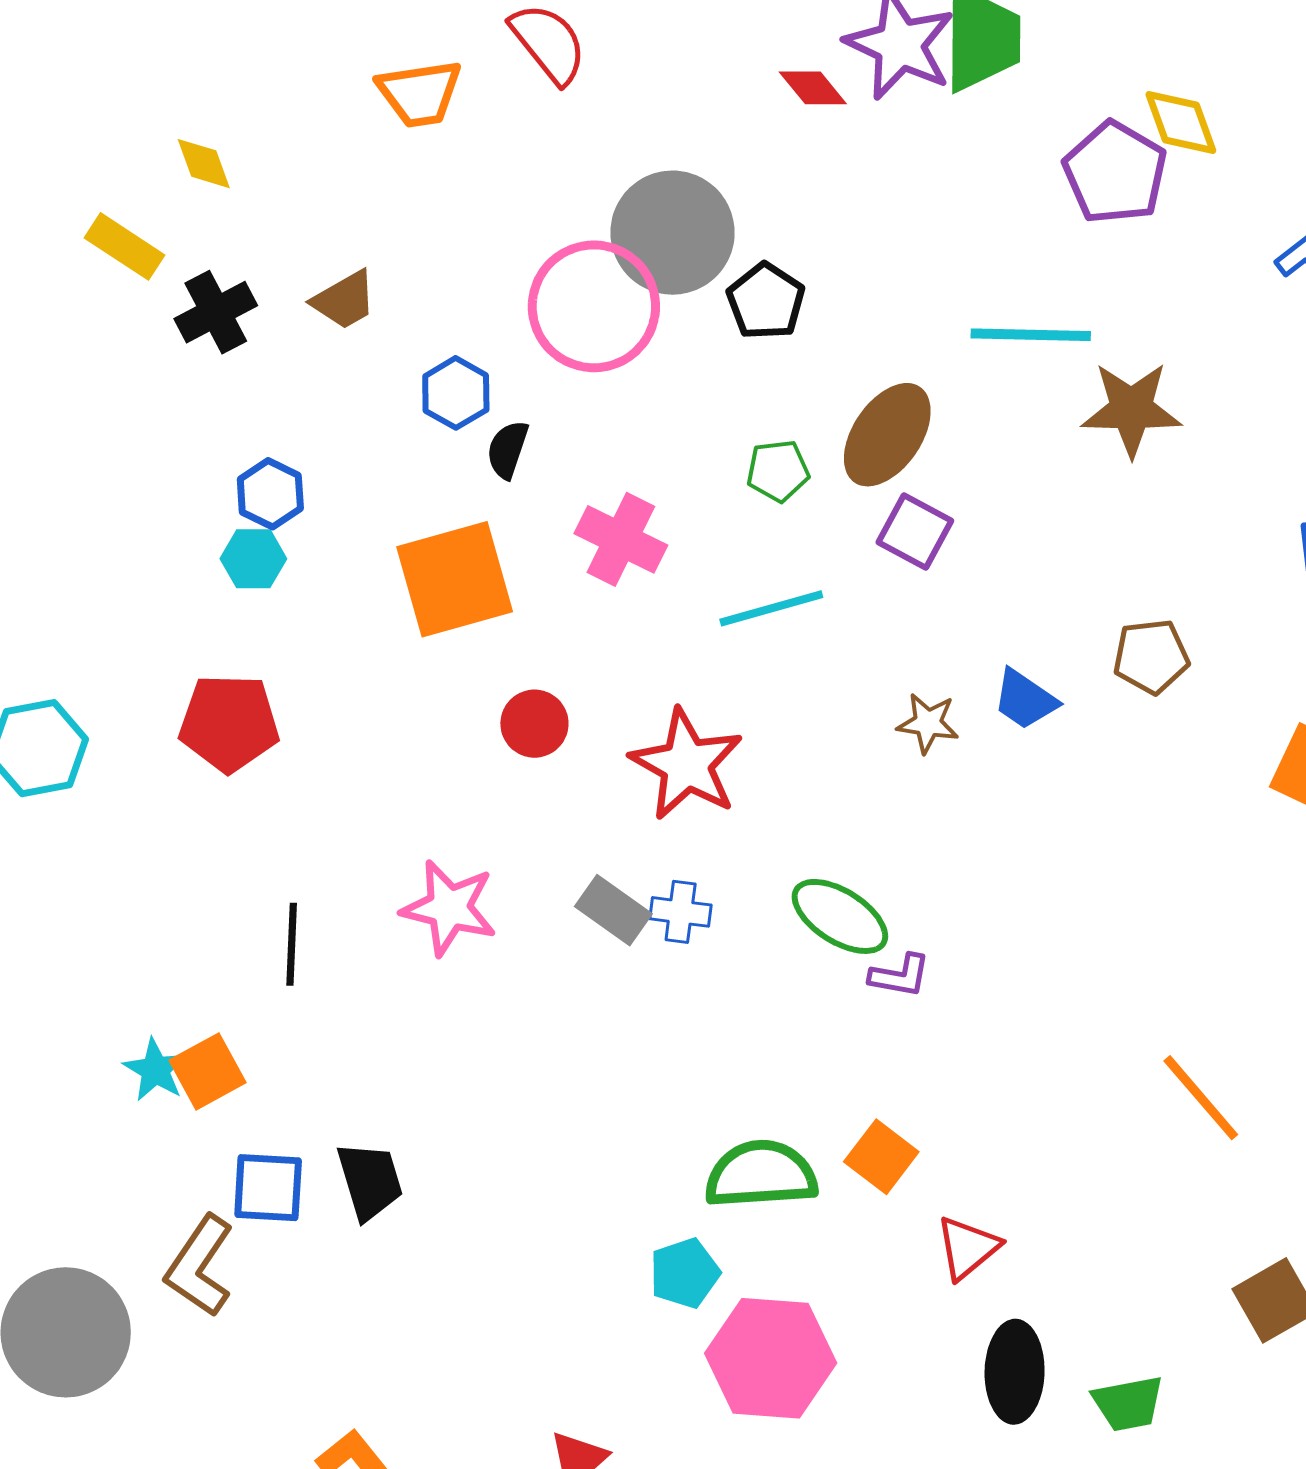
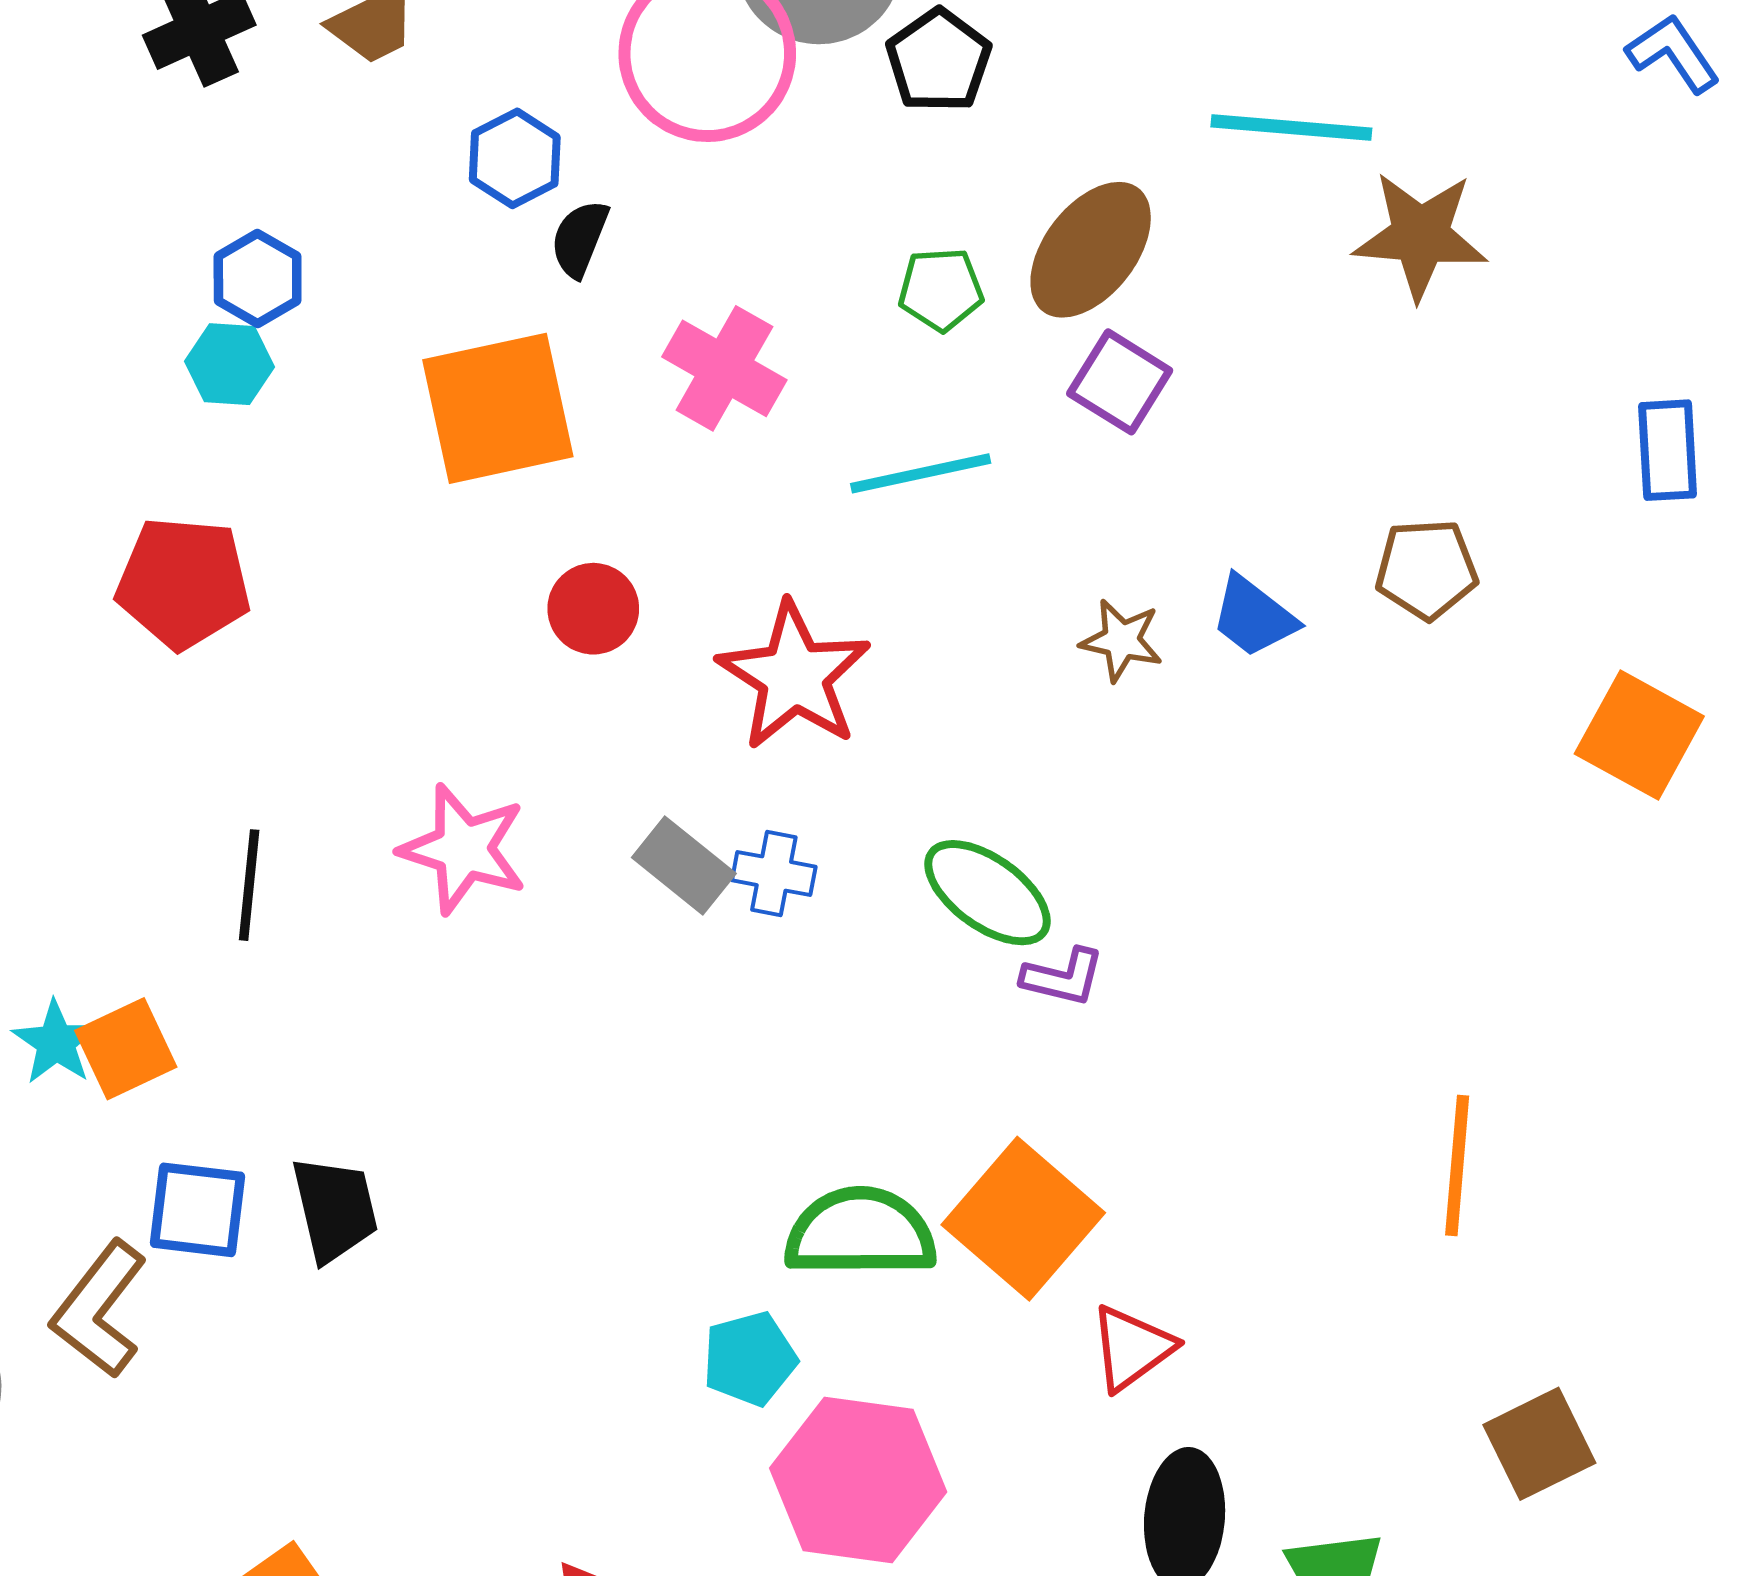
orange line: (1201, 1098) -> (1457, 1166), turned 42
orange square: (881, 1157) -> (1023, 1219), size x1.6

